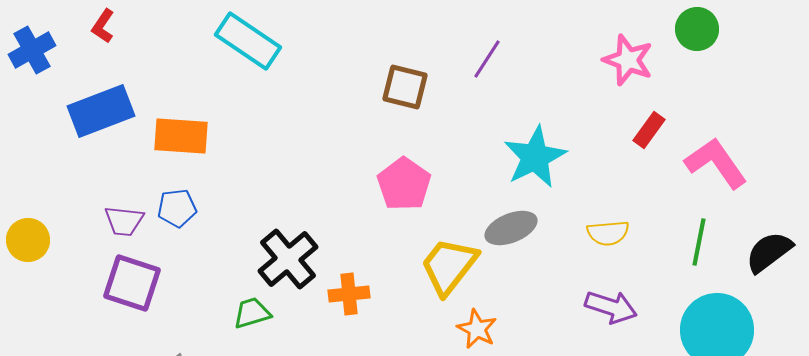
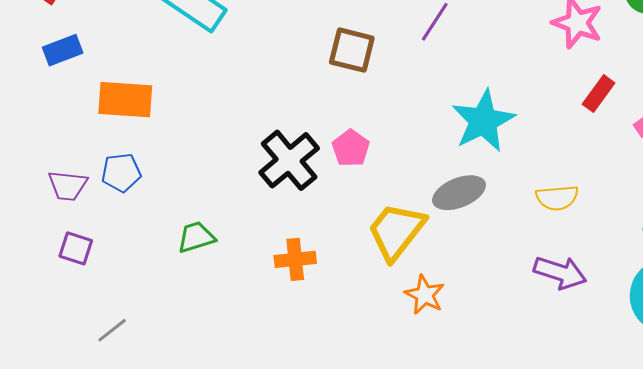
blue rectangle: (101, 111) -> (63, 50), moved, size x0.6
pink pentagon: (404, 184) -> (351, 148), size x0.7
black cross: (288, 259) -> (289, 160), moved
purple square: (132, 283) -> (76, 248), size x0.6
green trapezoid: (252, 313) -> (196, 237), moved

